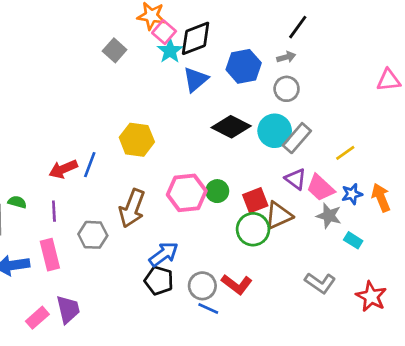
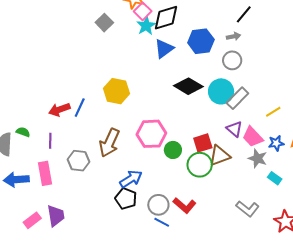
green circle: (217, 191) -> (173, 150), moved

